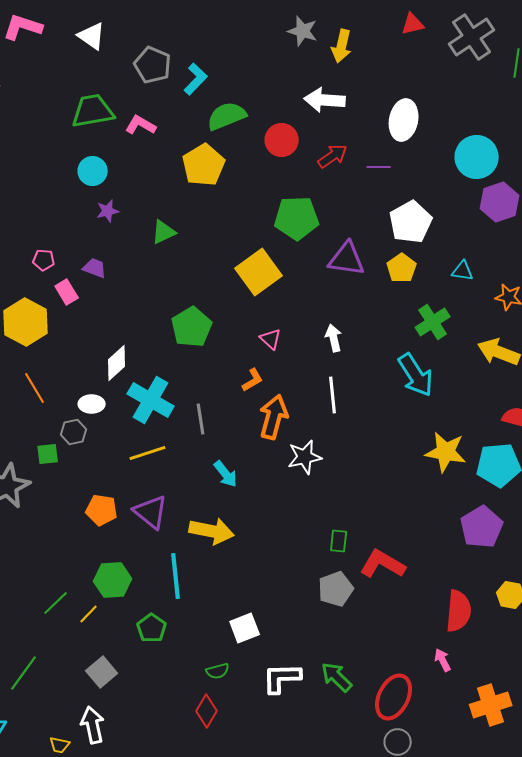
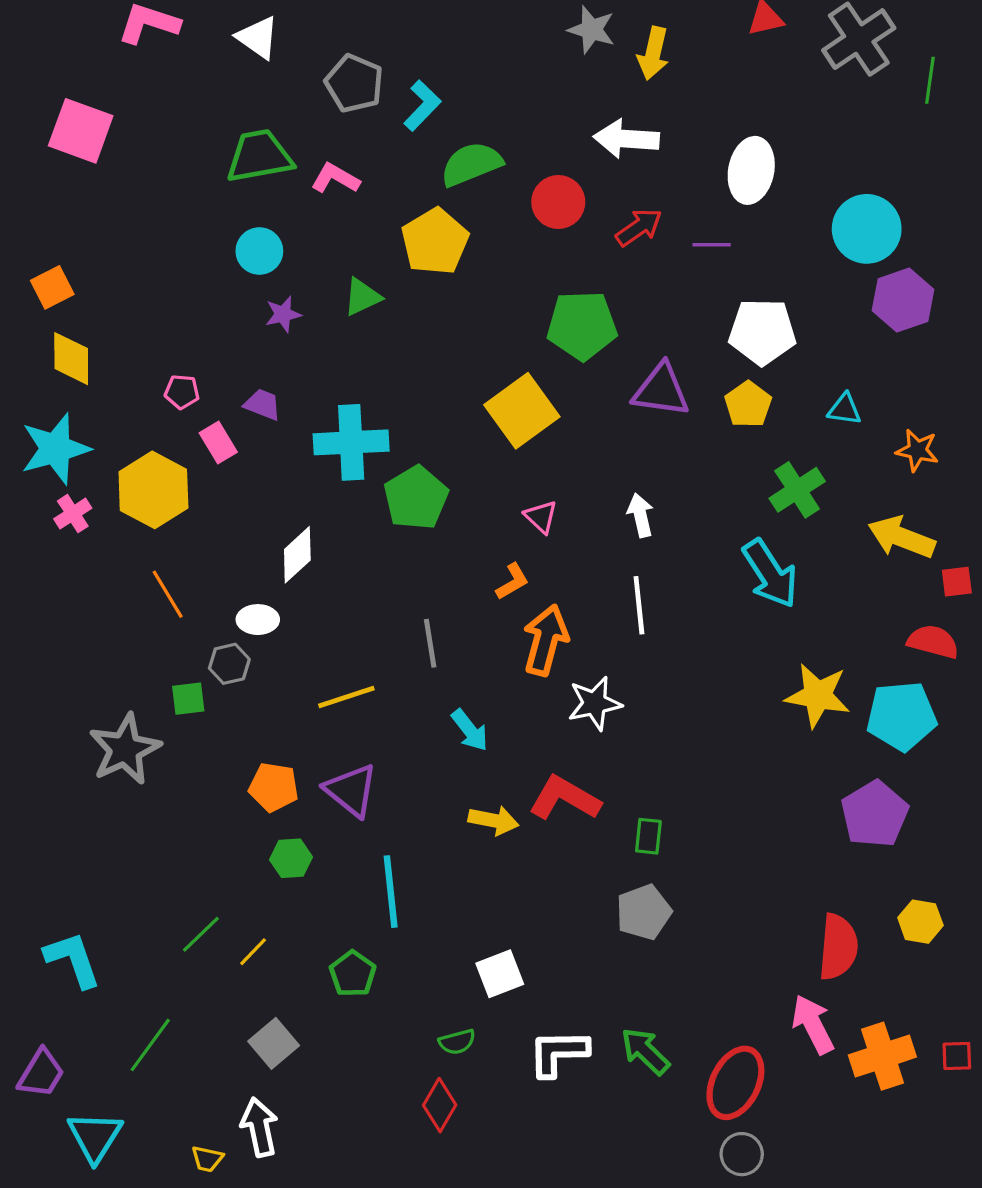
white pentagon: (411, 222) -> (762, 332), turned 30
green triangle: (164, 232) -> (362, 297), moved
cyan cross: (151, 400) -> (351, 442), moved, turned -33
yellow arrow: (212, 531) -> (493, 820), moved, size x0.7
red L-shape: (383, 564) -> (565, 798), moved
green hexagon: (113, 580) -> (291, 858), moved, size x0.7
pink arrow: (443, 660) -> (813, 1024), size x1.6
orange cross: (491, 705) -> (882, 1056), moved

